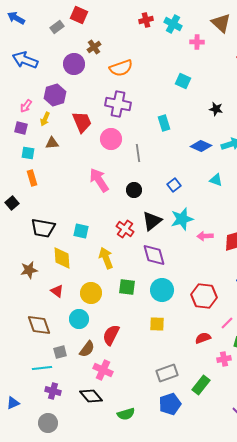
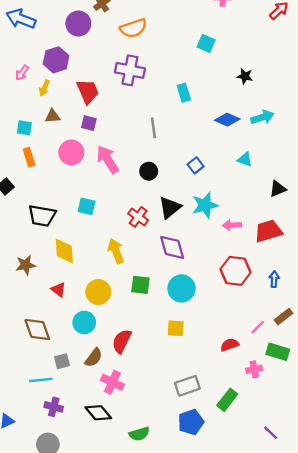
purple square: (21, 128) -> (89, 123), moved
pink circle: (111, 139) -> (71, 152), moved
cyan square: (81, 231) -> (87, 206), moved
red hexagon: (204, 296) -> (235, 271), moved

